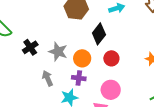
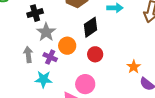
black cross: (30, 47) -> (35, 13), moved
purple cross: (79, 78) -> (50, 57), moved

